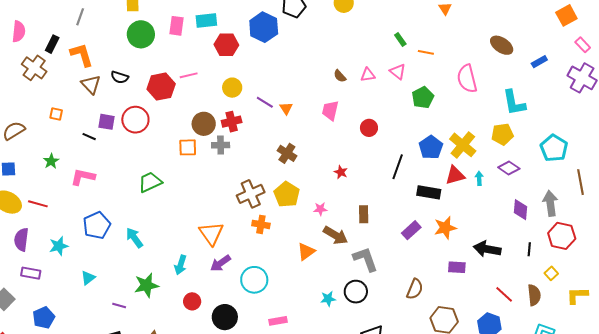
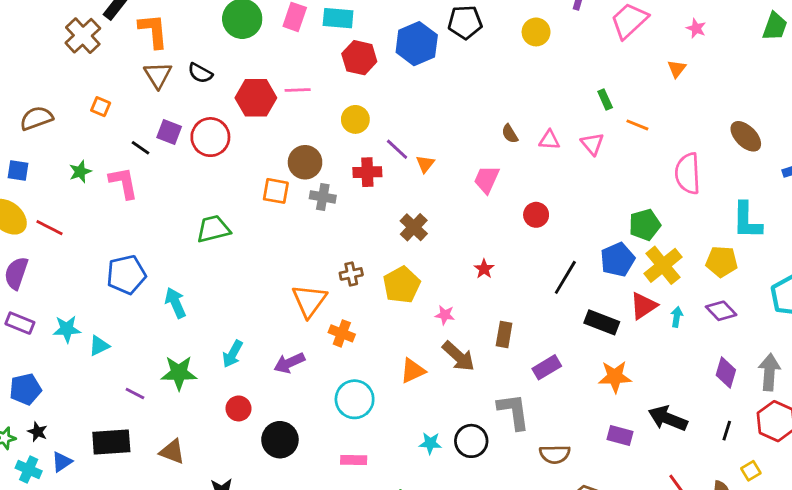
green pentagon: (423, 98) -> (645, 225), moved
red cross: (232, 122) -> (367, 172), moved
red triangle: (455, 175) -> (644, 306), turned -30
pink L-shape: (83, 177) -> (123, 183), moved, turned 55
brown cross: (251, 194) -> (351, 274), size x0.6
orange cross: (261, 224) -> (342, 333), moved
purple rectangle: (411, 230) -> (547, 367), moved
orange triangle: (211, 234) -> (309, 301), moved
cyan star: (59, 246) -> (67, 329), moved
gray L-shape: (365, 259) -> (514, 411), moved
cyan circle: (254, 280) -> (355, 399), moved
brown semicircle: (415, 289) -> (555, 454), turned 55

